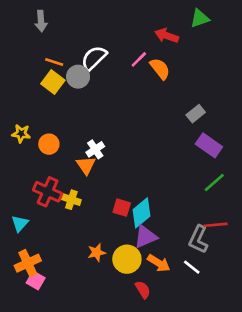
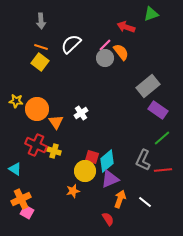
gray arrow: (41, 21) -> (41, 21), moved
gray circle: (78, 77) -> (105, 58), moved
gray rectangle: (196, 114) -> (148, 86), size x1.6
orange circle: (49, 144) -> (37, 109), size x1.5
white cross: (95, 149) -> (81, 113), moved
orange triangle: (86, 165) -> (56, 122), moved
cyan triangle: (20, 223) -> (15, 169), turned -40
gray L-shape: (198, 239) -> (143, 160), moved
yellow circle: (127, 259) -> (85, 171), moved
orange arrow: (159, 263) -> (120, 199), turned -102

